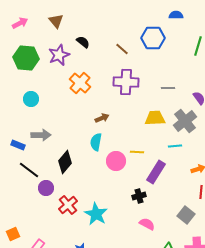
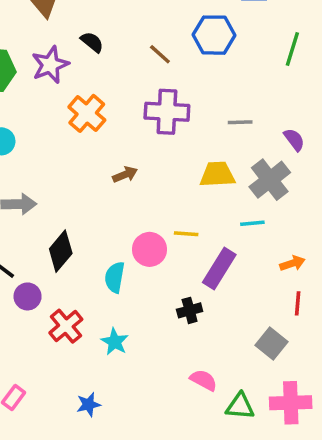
cyan semicircle: (96, 142) -> (115, 277), moved
cyan star: (96, 214) -> (115, 342), size x0.7
pink semicircle: (147, 224) -> (204, 380), moved

